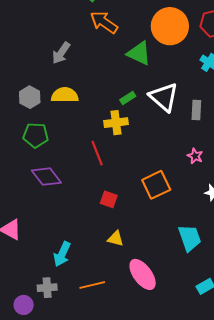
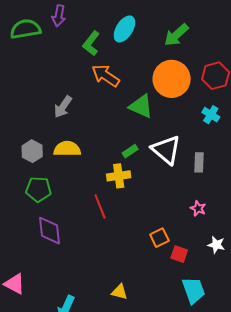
purple diamond: (46, 177) -> (50, 231), turned 32
orange square: (156, 185) -> (159, 238), size x0.7
red square: (109, 199) -> (179, 254), moved

